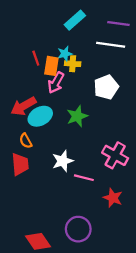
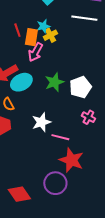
yellow cross: (73, 64) -> (50, 35), turned -32
white pentagon: (106, 87) -> (80, 87), moved
pink cross: (115, 155) -> (88, 117), size x0.6
red star: (113, 198) -> (71, 160), moved, size x1.4

